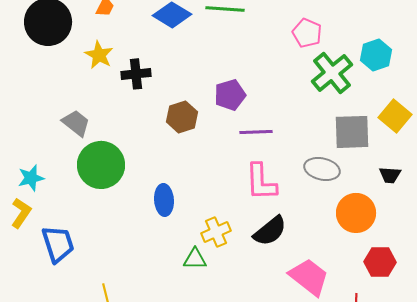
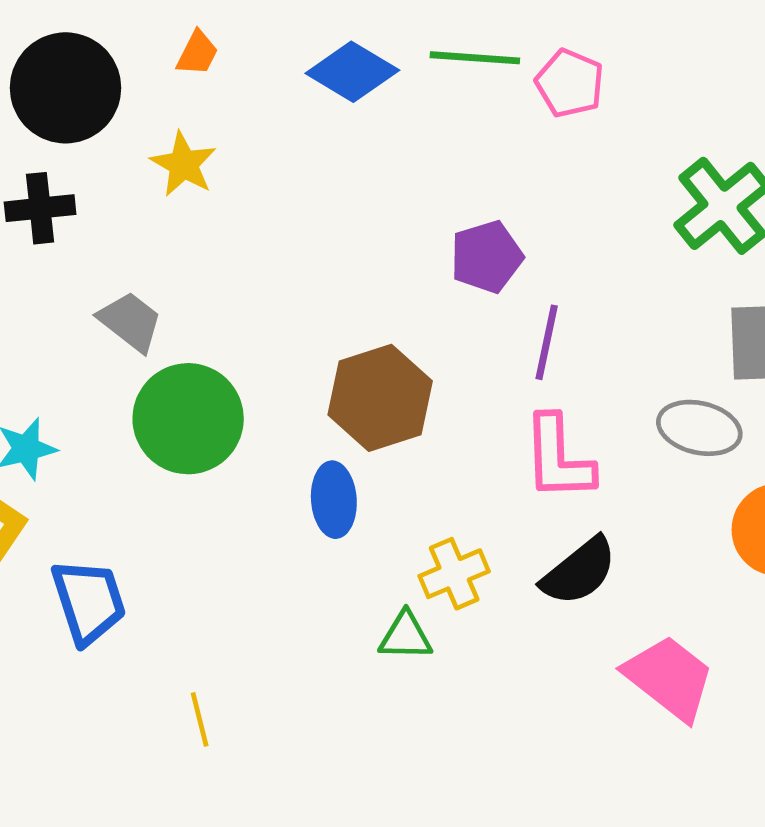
pink pentagon: (307, 33) -> (570, 83), moved
black cross: (136, 74) -> (40, 208), moved
brown hexagon: (182, 117) -> (380, 398), moved, size x1.4
purple line: (256, 132) -> (547, 342), turned -76

